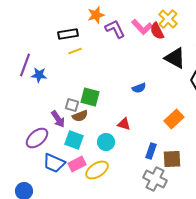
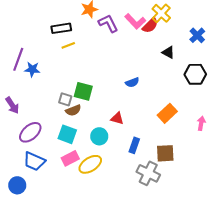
red semicircle: (157, 31) -> (150, 25), turned -108
black triangle: (175, 58) -> (168, 52), size x0.6
purple arrow: (58, 119) -> (12, 105), moved
blue rectangle: (151, 151) -> (134, 145), moved
blue trapezoid: (54, 163) -> (34, 161), moved

